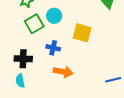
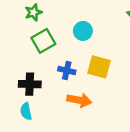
cyan circle: (54, 16) -> (83, 31), moved
yellow square: (82, 33) -> (99, 67), moved

